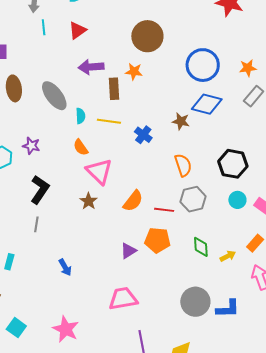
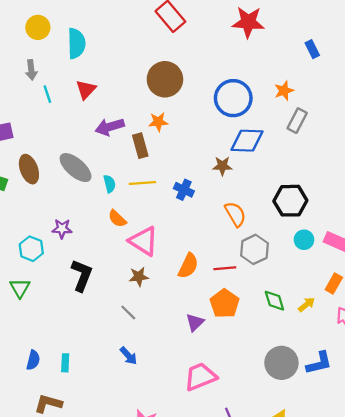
brown star: (89, 201) -> (139, 277), turned -30
gray line: (36, 224) -> (128, 312), moved, turned -42
orange pentagon: (157, 240) -> (225, 304), turned -30

